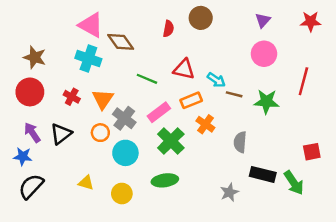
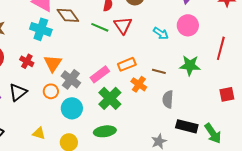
red triangle: (184, 69) -> (123, 25), moved, turned 42
green line: (147, 79) -> (100, 27), moved
cyan arrow: (216, 80) -> (161, 33), moved
brown line: (234, 94) -> (159, 71), moved
red square: (312, 152) -> (227, 94), moved

